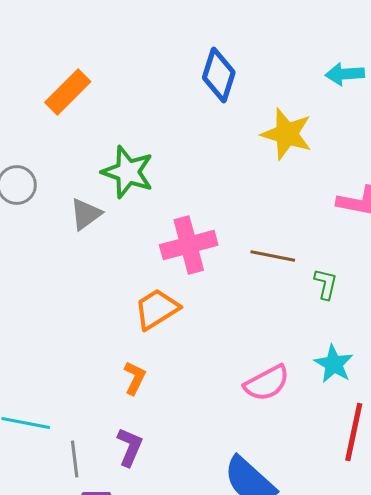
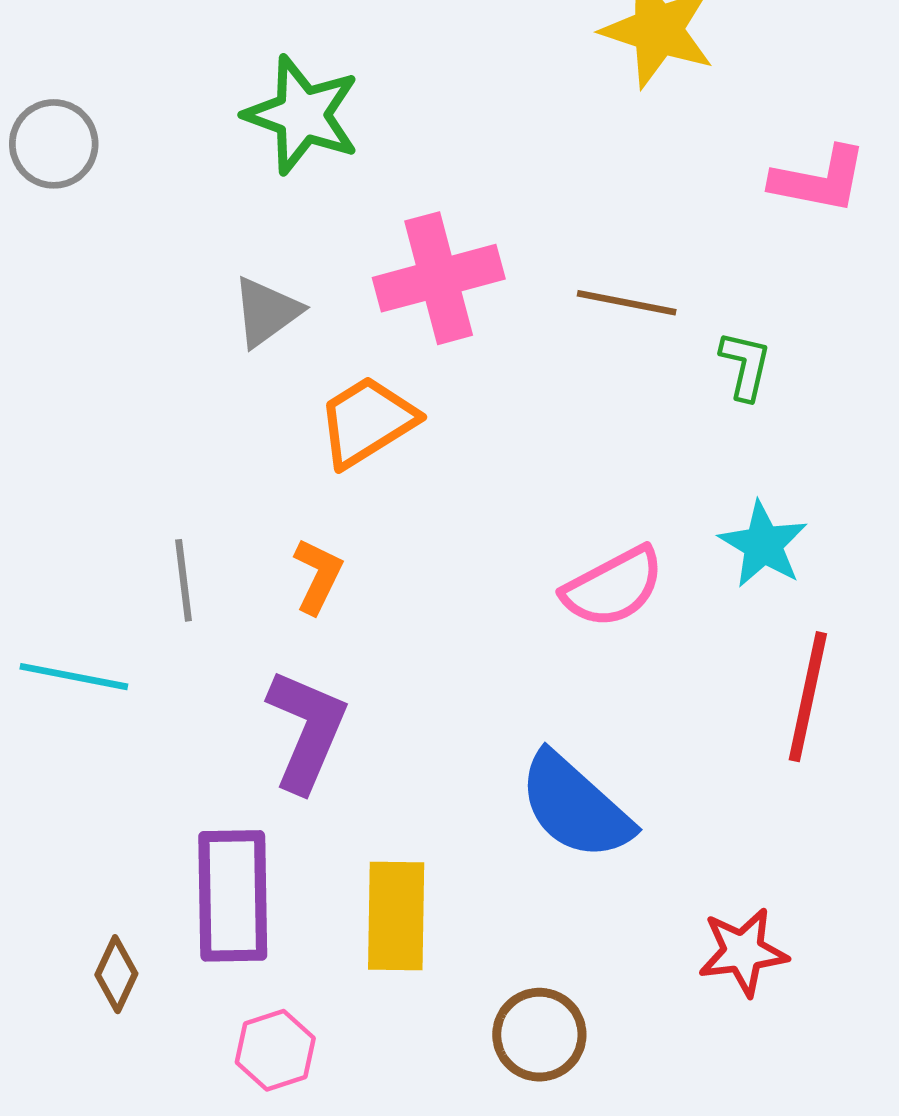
gray triangle: (86, 214) -> (266, 312), moved
purple L-shape: (130, 447) -> (307, 730), size x1.4
gray line: (75, 459) -> (184, 580), moved

